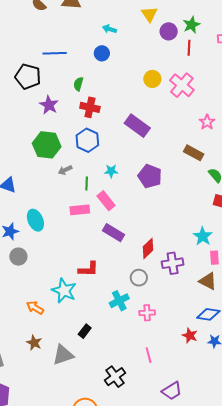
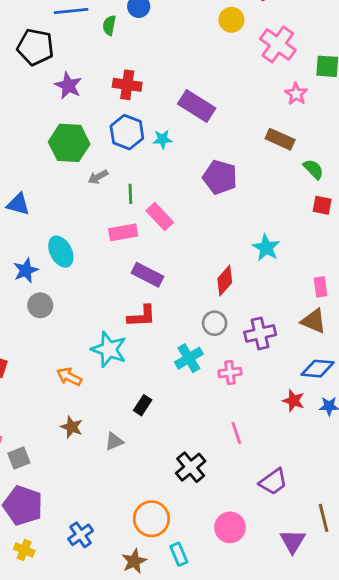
yellow circle: (152, 79) -> (231, 20), moved
green semicircle: (78, 84) -> (109, 25), moved
pink cross: (182, 85) -> (278, 44), moved
cyan star: (111, 171) -> (162, 139), moved
purple rectangle: (114, 233) -> (147, 275), moved
cyan star: (203, 236) -> (266, 248), moved
purple cross: (173, 263) -> (260, 333), moved
gray triangle: (63, 355) -> (114, 441), size x0.6

